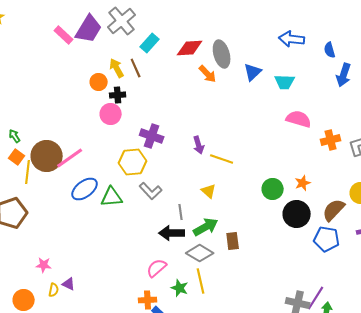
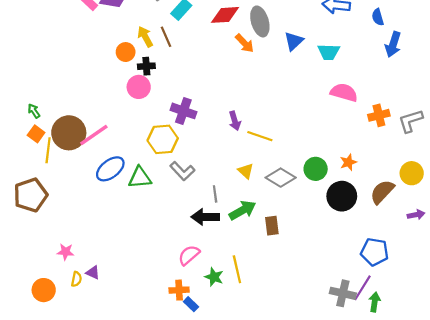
blue pentagon: (327, 239) -> (375, 252), moved
gray diamond: (200, 253) -> (281, 178), moved

